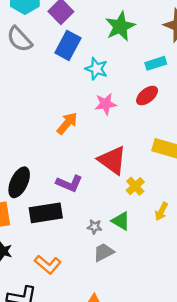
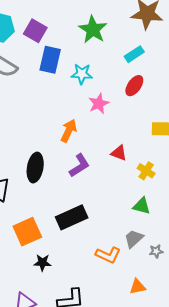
red triangle: (112, 160) -> (119, 153), size x0.6
black ellipse: (19, 182) -> (35, 168), moved
purple L-shape: (69, 183) -> (79, 165), moved, turned -40
gray star: (95, 227) -> (156, 251), moved
orange L-shape: (48, 264) -> (108, 255), moved

